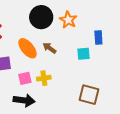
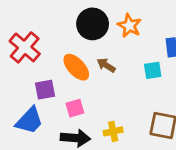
yellow cross: (44, 78) -> (113, 131), moved

